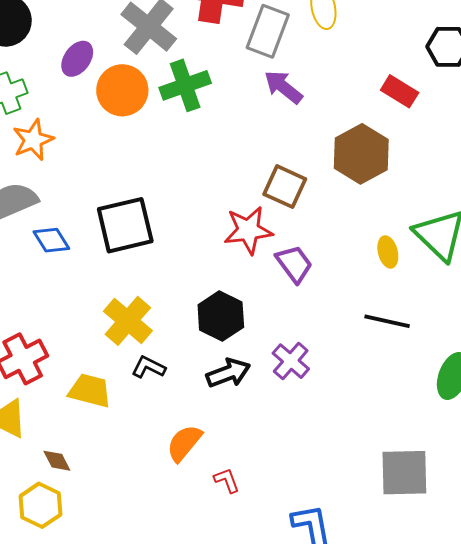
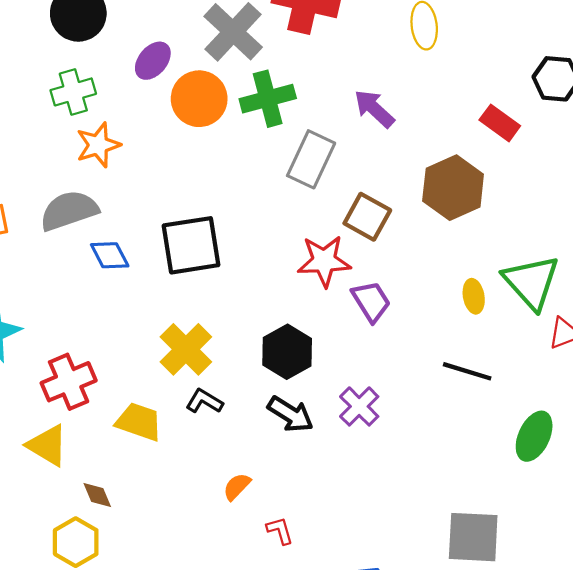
gray rectangle: (268, 31) -> (311, 159), moved
black arrow: (228, 373) -> (290, 414), turned 48
orange semicircle: (184, 443) -> (237, 487), size x0.7

